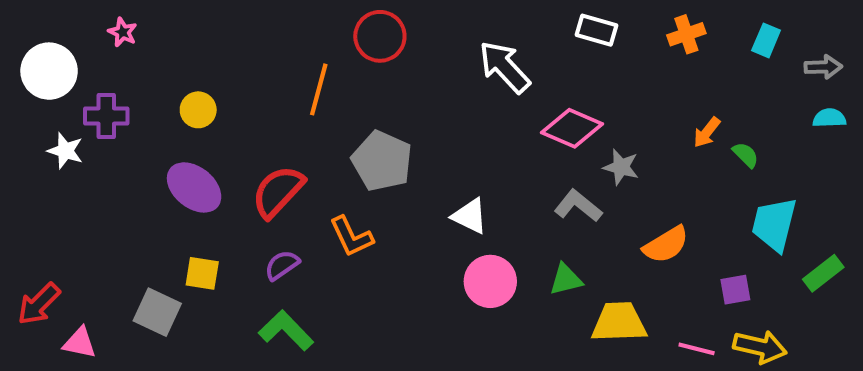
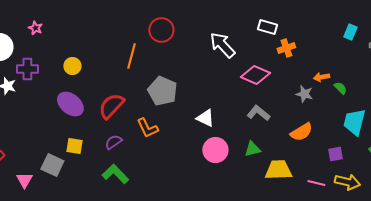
orange cross: (686, 34) -> (286, 48), moved
orange arrow: (707, 132) -> (321, 77), turned 42
gray star: (621, 167) -> (304, 94), moved
pink triangle: (80, 343) -> (24, 180), moved, turned 48

